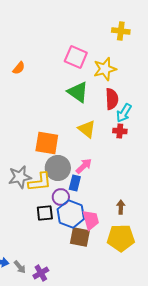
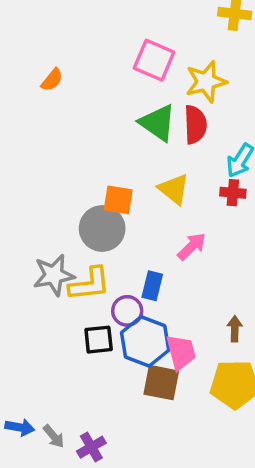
red semicircle: (112, 99) -> (195, 125), moved
orange square: (47, 143) -> (118, 200), moved, size x0.7
pink arrow: (84, 166) -> (192, 246), moved
gray circle: (58, 168) -> (102, 229), moved

